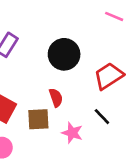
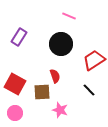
pink line: (114, 16) -> (69, 16), moved
pink star: (72, 133) -> (60, 110), moved

